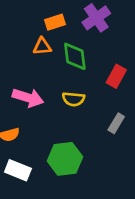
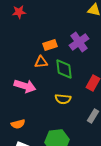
pink arrow: (28, 98) -> (25, 86), moved

